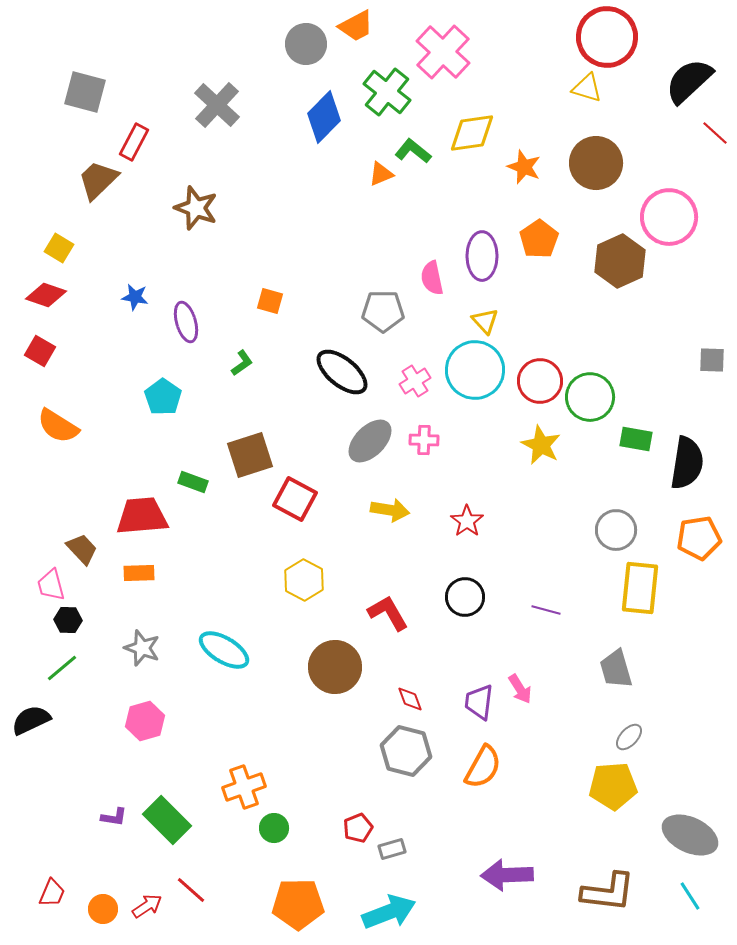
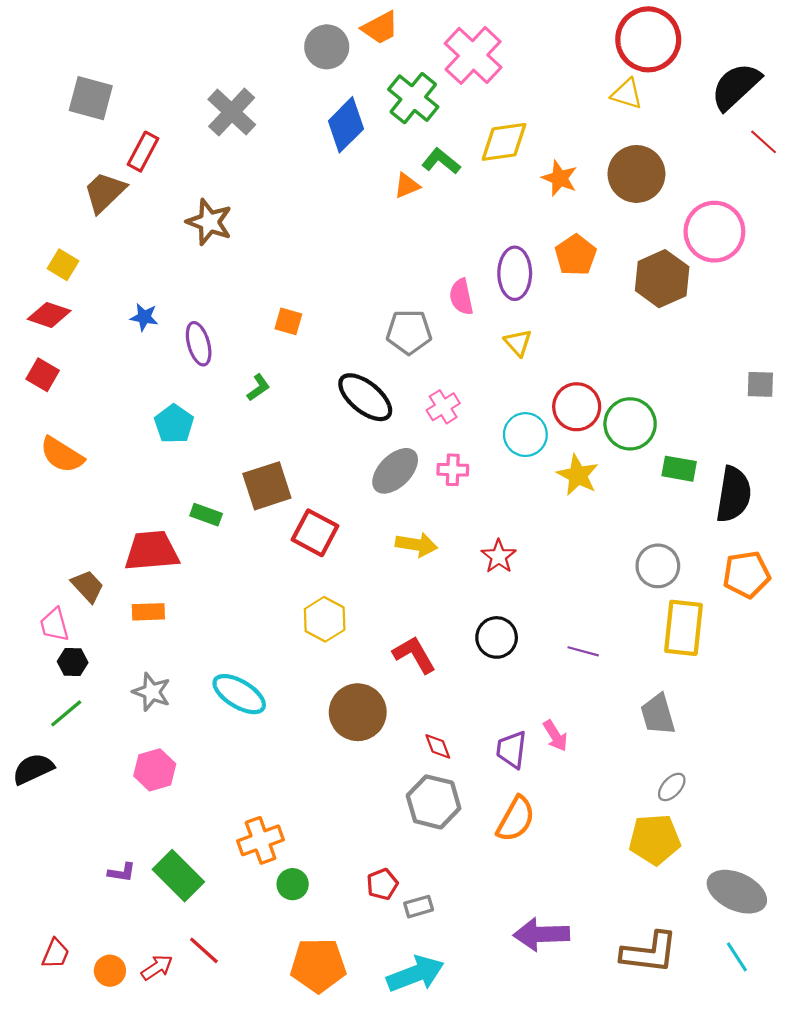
cyan circle: (475, 370) -> (525, 435), moved, size x0.7

